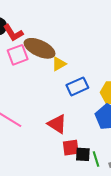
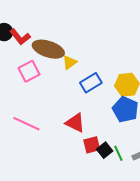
pink square: (18, 55) -> (29, 71), moved
black square: (83, 154) -> (105, 150), turned -35

